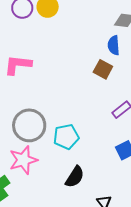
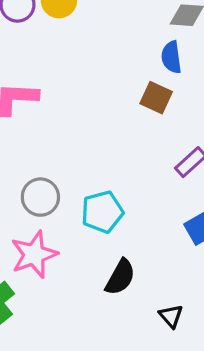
gray circle: (29, 125) -> (40, 197), size x0.7

